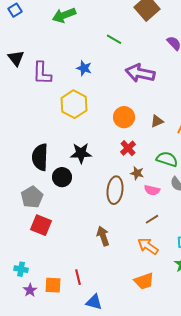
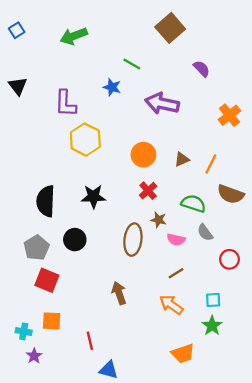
blue star: (84, 68) -> (112, 87), moved
purple L-shape: (42, 73) -> (66, 104), moved
black circle: (62, 177) -> (75, 240), moved
orange trapezoid: (144, 281) -> (183, 354), moved
orange square: (53, 285) -> (52, 321), moved

